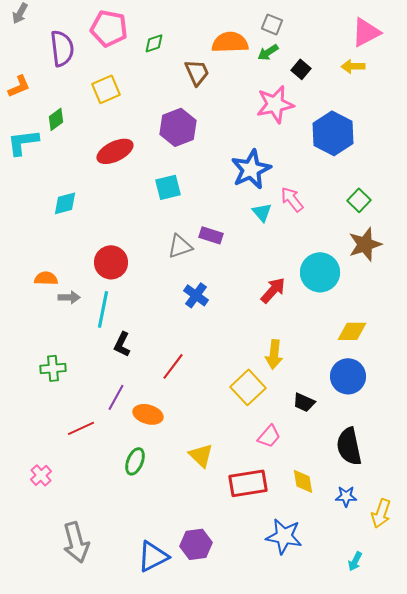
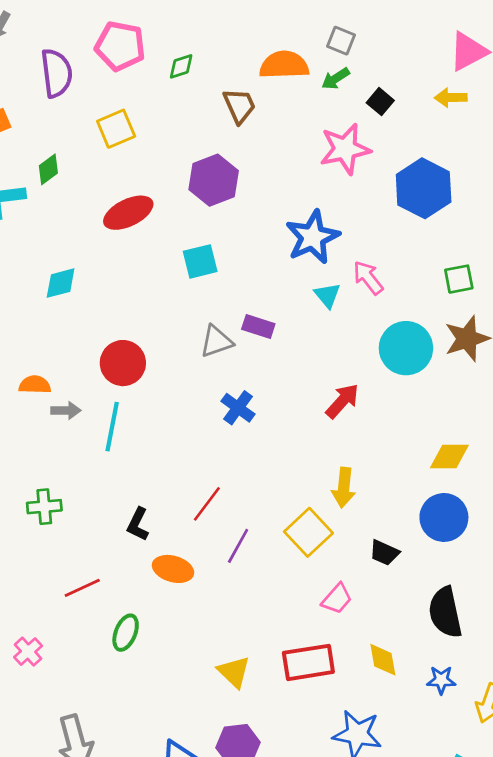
green square: (359, 200) -> (459, 279), turned 35
cyan circle: (320, 272) -> (406, 348), moved
black L-shape: (122, 344) -> (138, 524), moved
purple line: (116, 397) -> (238, 546), moved
yellow triangle: (201, 455) -> (234, 672), moved
green ellipse: (135, 461) -> (126, 633), moved

